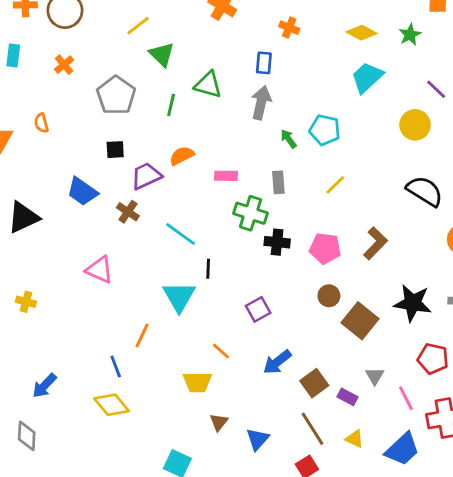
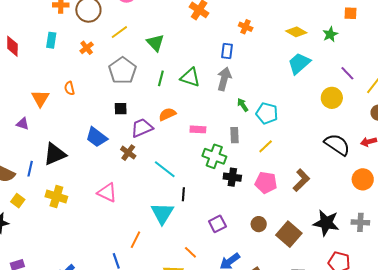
yellow line: (138, 26) -> (119, 32), moved
green triangle: (208, 85) -> (190, 77), moved
cyan pentagon: (325, 130) -> (267, 113), moved
yellow line: (335, 185) -> (266, 146), moved
brown circle: (329, 296) -> (259, 224), moved
yellow cross: (26, 302) -> (56, 197), moved, size x1.5

